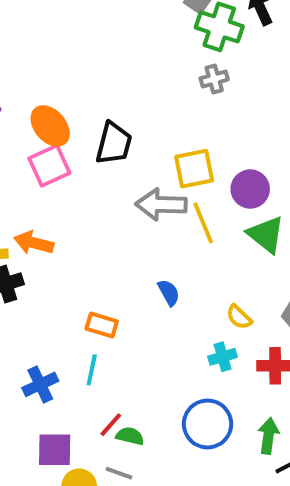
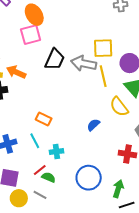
black trapezoid: (114, 143) -> (55, 59), moved
blue semicircle: (169, 293) -> (93, 125), moved, turned -112
yellow semicircle: (239, 317) -> (119, 107), moved, size x1.5
cyan cross: (223, 357) -> (56, 152), moved
cyan line: (92, 370) -> (35, 141), turned -49

